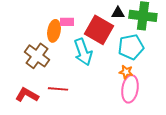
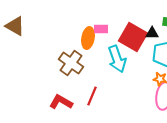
black triangle: (118, 13) -> (152, 33), moved
red line: (58, 89) -> (92, 96), turned -72

